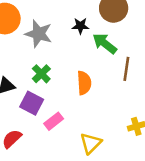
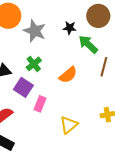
orange semicircle: (84, 83) -> (68, 75), turned 48
pink rectangle: (54, 121) -> (40, 104), turned -35

